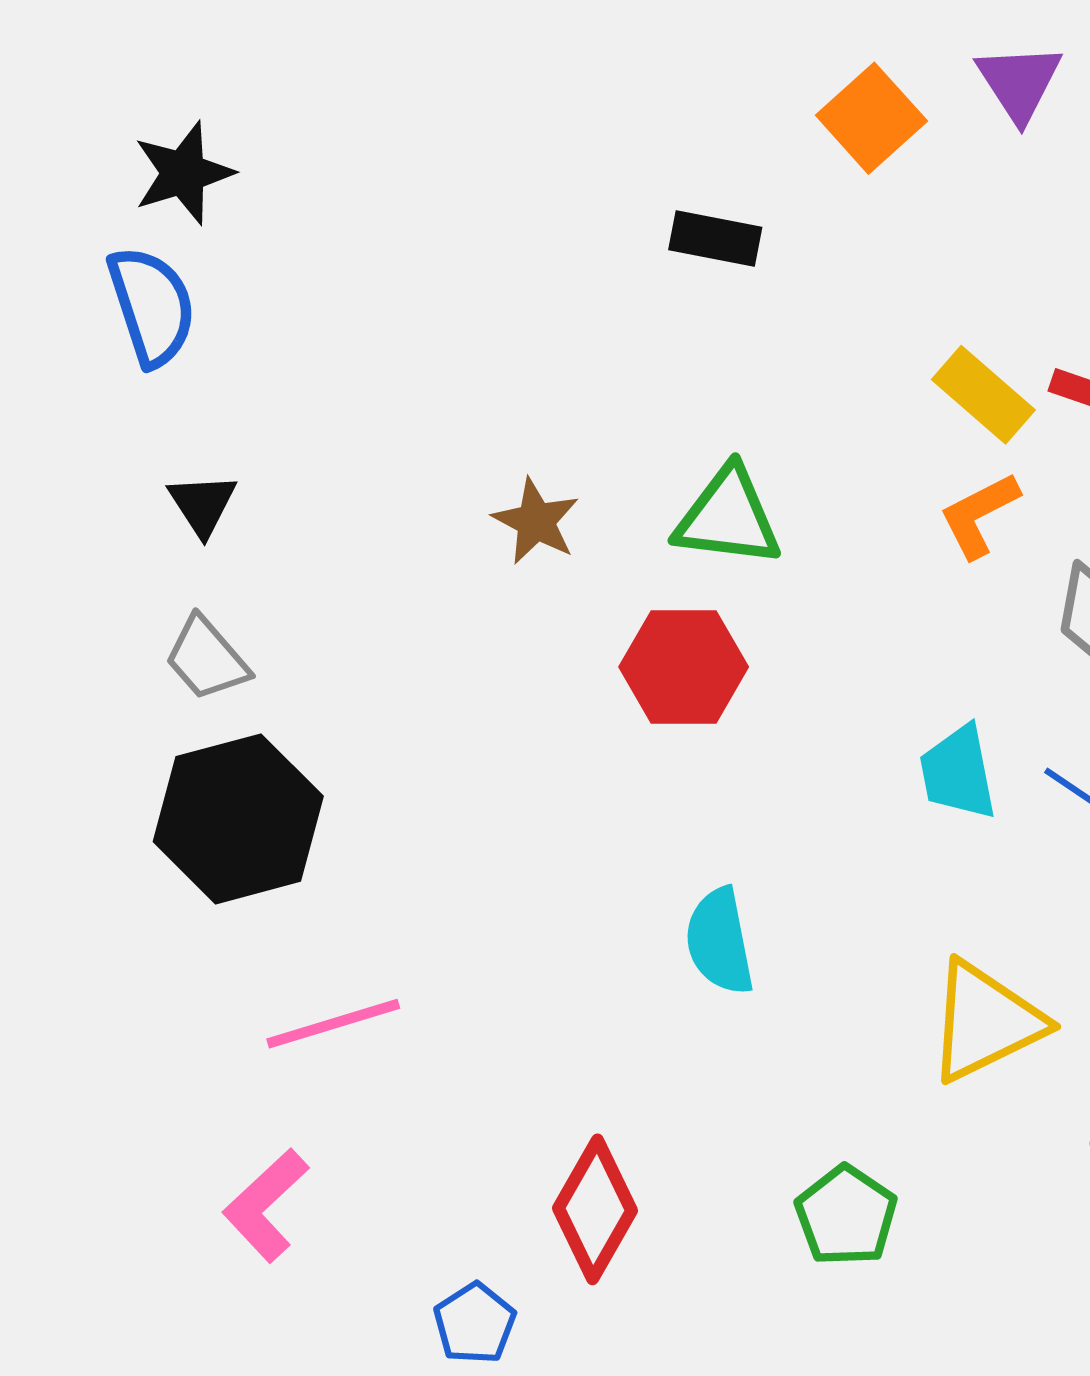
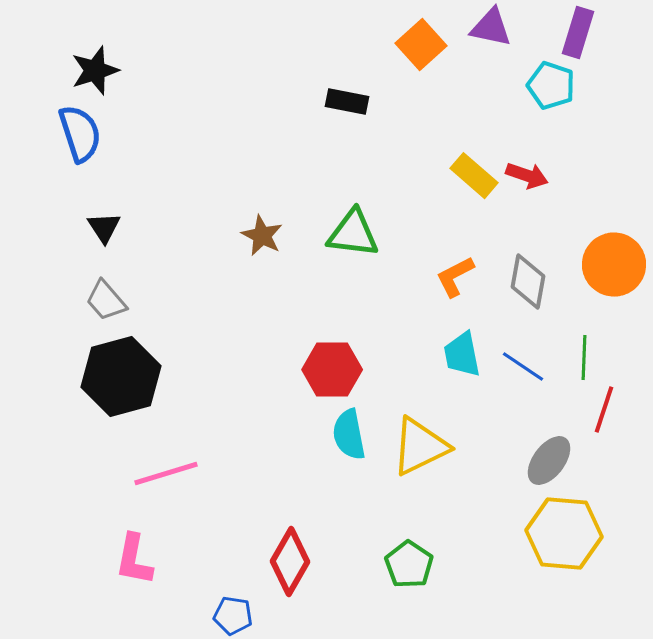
purple triangle: (1019, 82) -> (491, 28), turned -45
orange L-shape: (979, 515) -> (455, 277), moved
red hexagon: (684, 667) -> (332, 370), moved
yellow triangle: (985, 1022) -> (420, 447), moved
pink L-shape: (266, 1205) -> (134, 560), turned -36
blue pentagon: (475, 1323) -> (233, 616), turned -30

